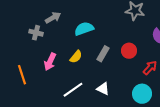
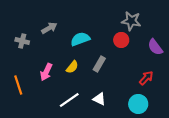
gray cross: (36, 33) -> (22, 41), moved
red circle: (129, 51) -> (121, 40), moved

